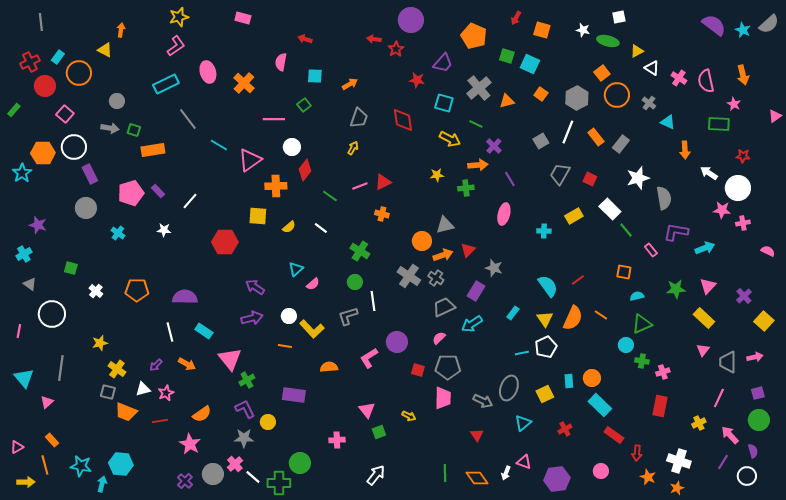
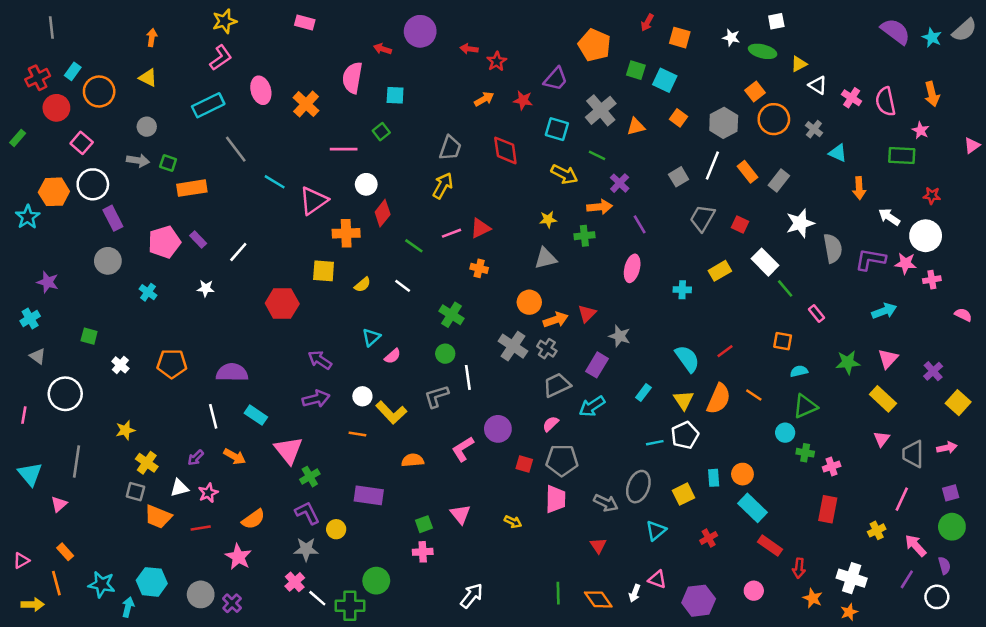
purple circle: (411, 20) -> (420, 31), moved
yellow triangle: (105, 50) -> (148, 78), moved
pink semicircle: (281, 62) -> (352, 78), size x1.4
orange arrow: (350, 84) -> (484, 99), moved
yellow arrow: (353, 148) -> (443, 186), size x1.5
gray triangle: (445, 225) -> (546, 258), moved
purple L-shape: (676, 232) -> (870, 260), moved
green square: (379, 432) -> (424, 524), moved
gray circle: (213, 474) -> (201, 594), moved

